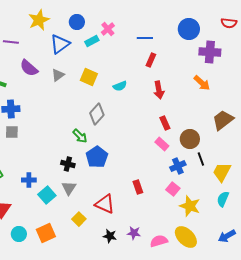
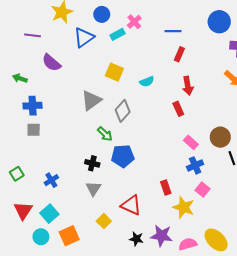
gray triangle: (58, 75) -> (91, 100), moved, size x1.5
red rectangle: (165, 123) -> (178, 109), moved
blue pentagon: (97, 157) -> (123, 156), turned 30
blue cross: (178, 166) -> (195, 165), moved
blue cross: (29, 180) -> (51, 180), turned -32
cyan square: (47, 195) -> (49, 214), moved
yellow star: (190, 206) -> (184, 207), moved
purple star: (134, 233) -> (162, 236), size x1.5

